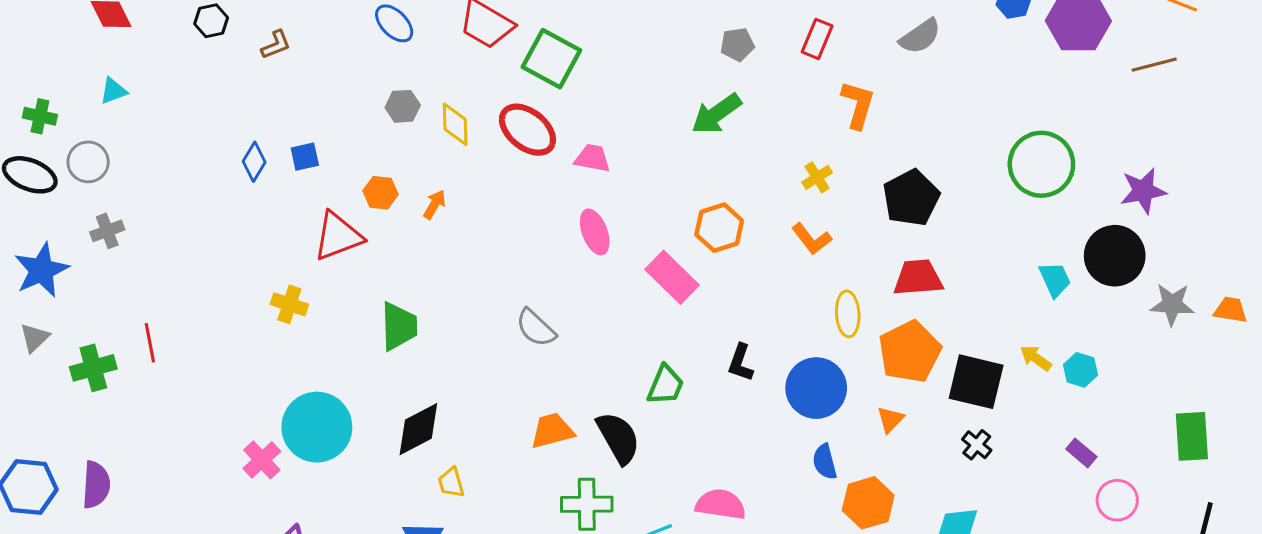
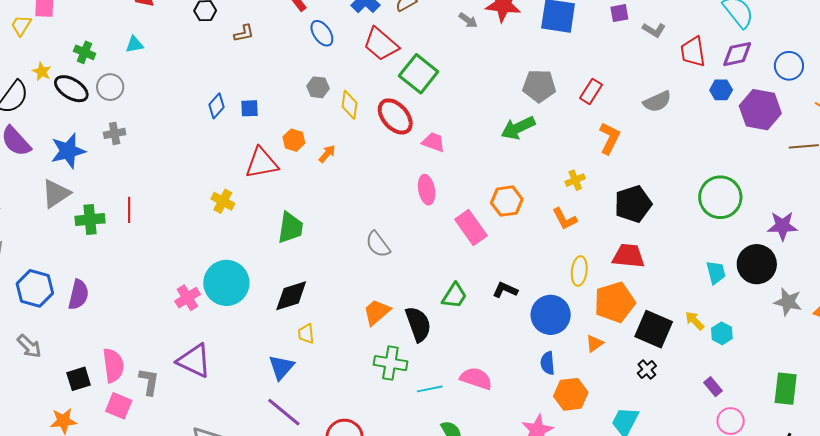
gray pentagon: (737, 44) -> (539, 86), size x1.5
gray triangle: (35, 338) -> (56, 194), size x1.5
black L-shape: (741, 363) -> (505, 290), turned 85
orange trapezoid: (552, 431) -> (377, 312), turned -36

